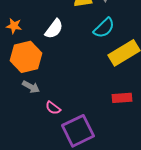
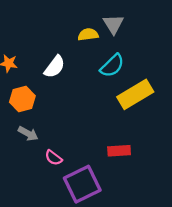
orange hexagon: (26, 57) -> (22, 99), size x0.7
red rectangle: (122, 98) -> (119, 151), moved

